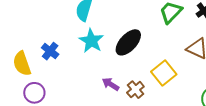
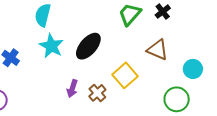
purple arrow: (111, 84) -> (72, 89), turned -102

